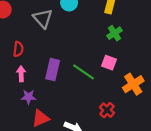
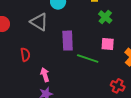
purple rectangle: (53, 70) -> (68, 41), moved
pink arrow: (21, 74) -> (45, 75), moved

